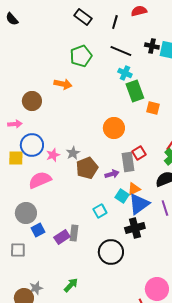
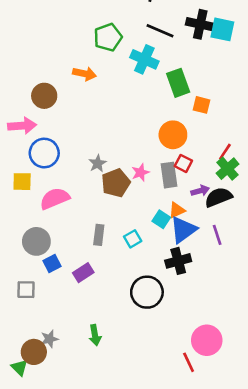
black cross: (152, 46) -> (200, 24), size x1.5
cyan cross: (125, 73) -> (144, 59), moved, size x1.5
pink arrow: (15, 124) -> (22, 126), size x1.5
orange circle: (114, 128) -> (173, 135), moved
red square: (139, 153) -> (183, 163), turned -32
pink star: (53, 155) -> (140, 173), moved
yellow square: (16, 158) -> (22, 182), moved
purple arrow: (112, 174) -> (200, 191), moved
gray rectangle: (74, 233) -> (99, 235), moved
green arrow: (71, 285) -> (95, 335), turned 126

